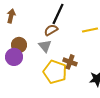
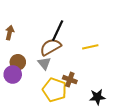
brown semicircle: (51, 30) -> (50, 47), size x1.5

